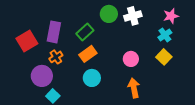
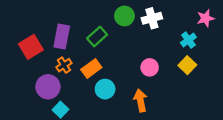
pink star: (171, 16) -> (206, 18), moved
orange rectangle: (88, 54) -> (91, 69), moved
orange arrow: (134, 88) -> (140, 100), moved

